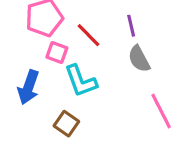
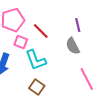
purple line: (131, 26) -> (78, 25), moved
brown square: (66, 124) -> (37, 87), moved

